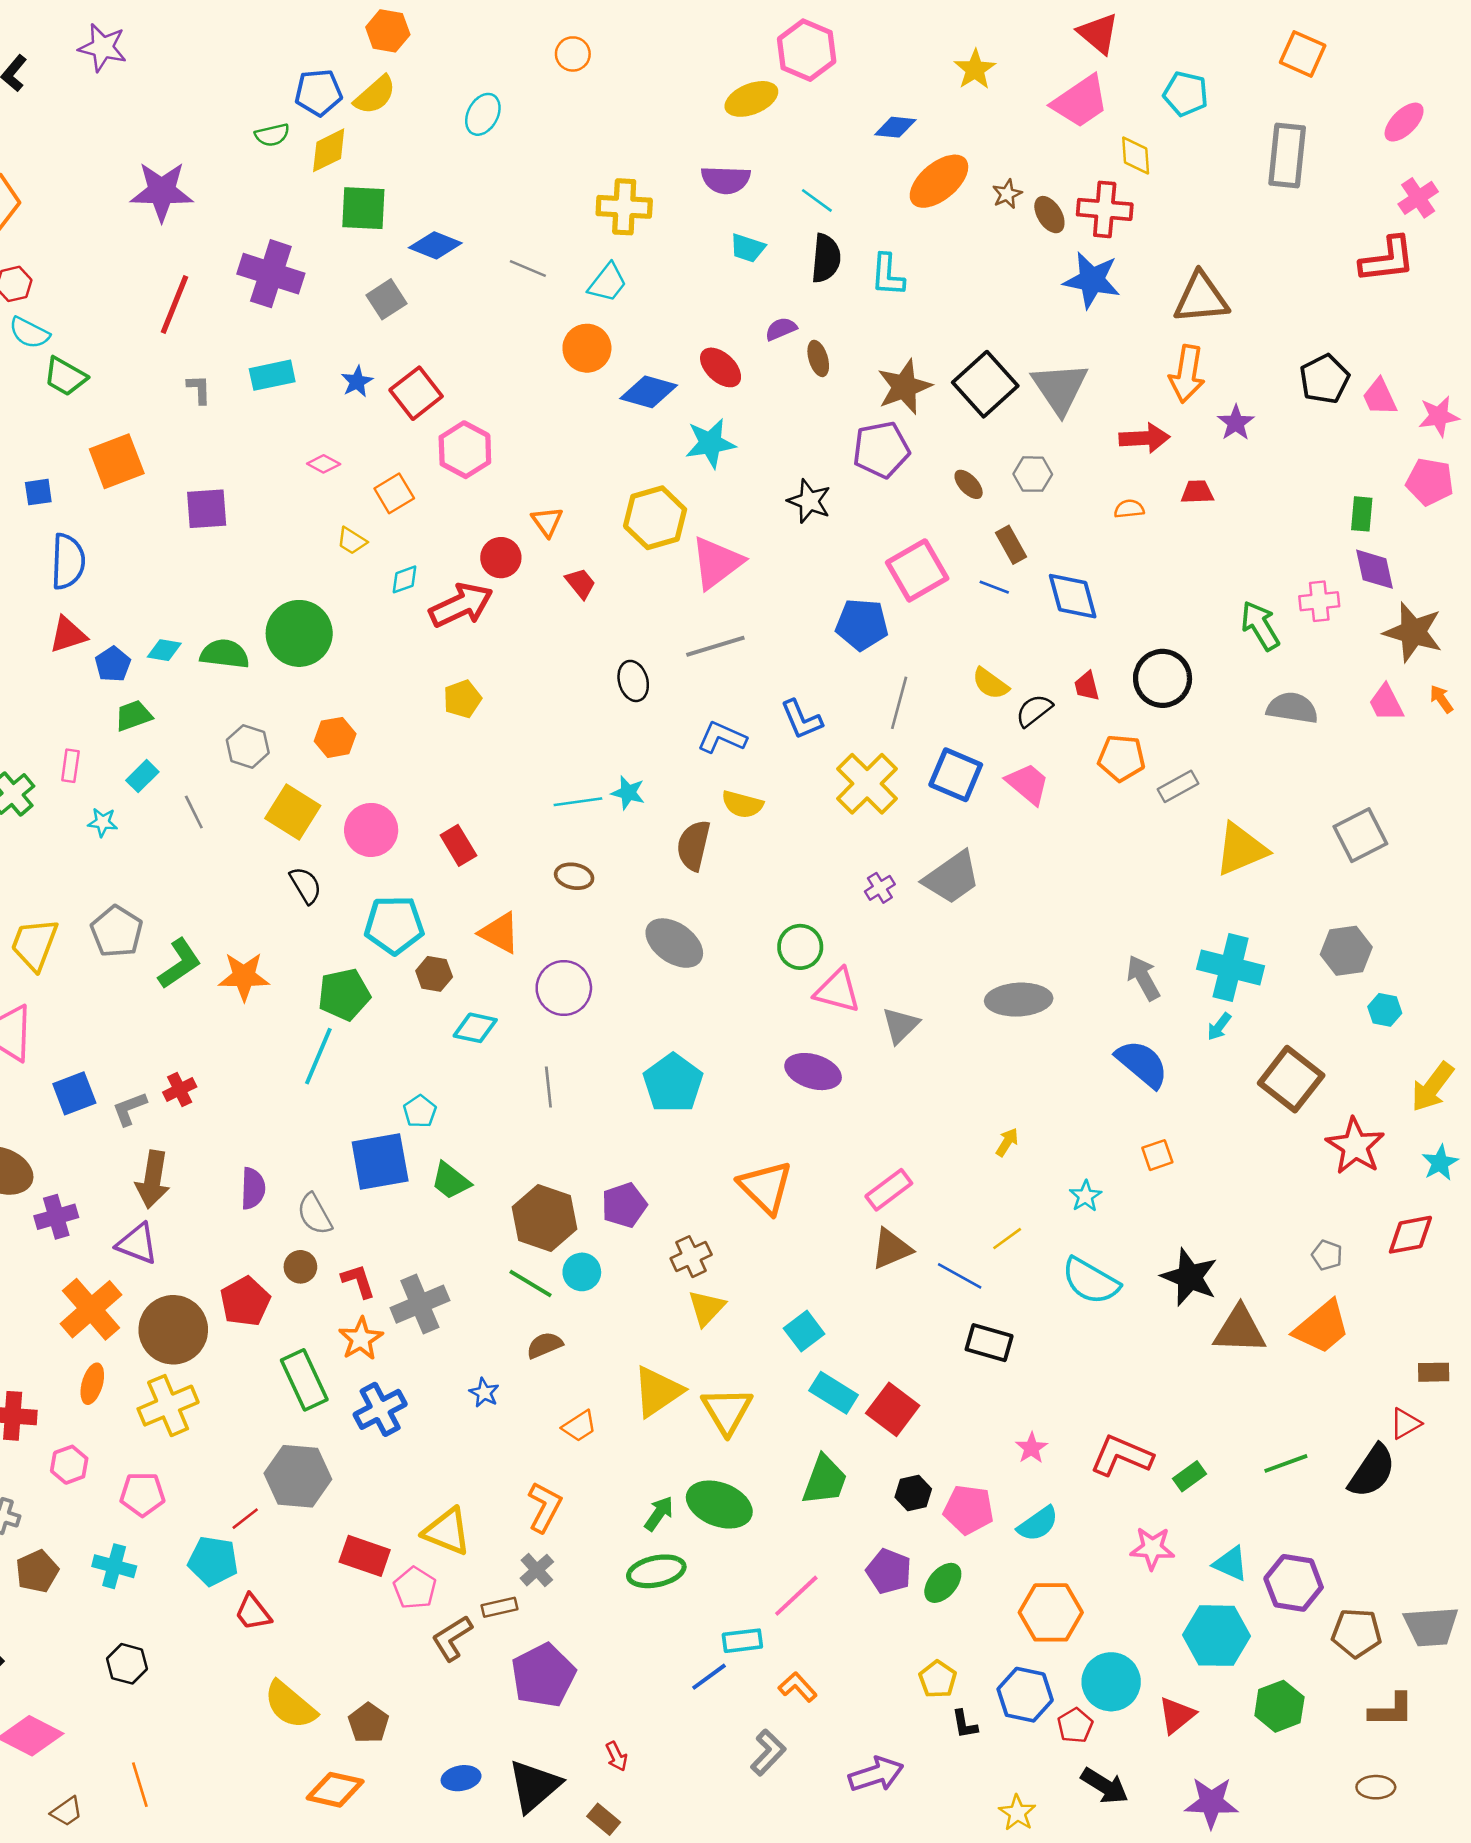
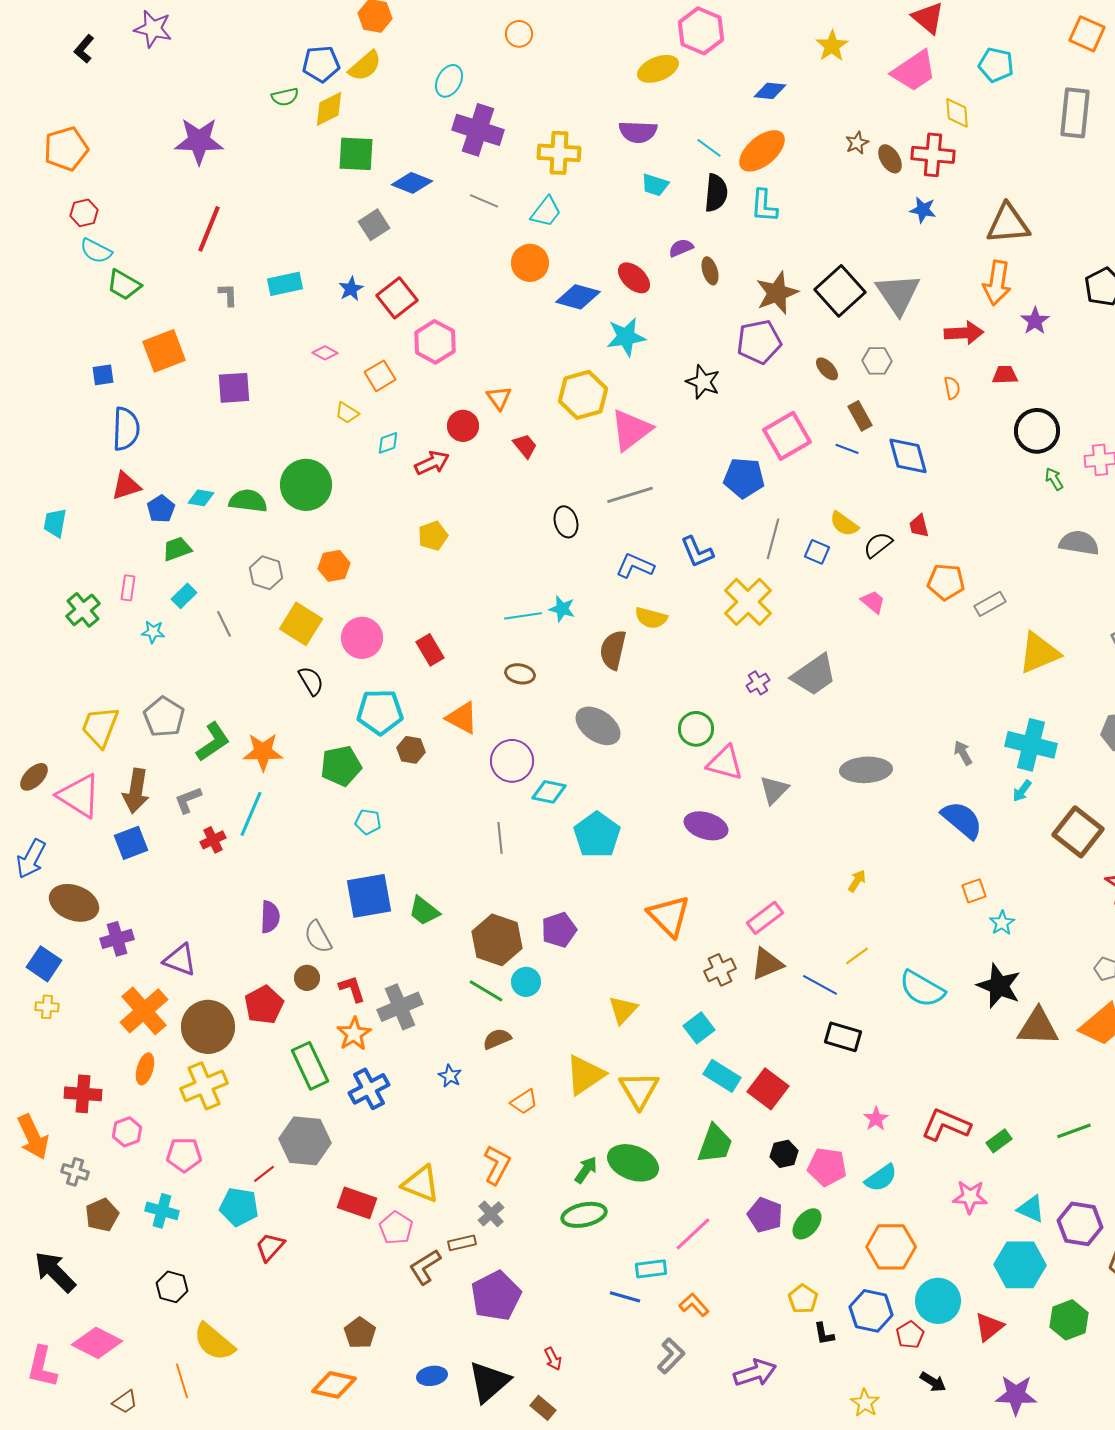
orange ellipse: (939, 181) -> (762, 151), moved
purple cross: (271, 274) -> (478, 130), moved
blue star: (1092, 280) -> (923, 210), size x0.6
orange semicircle: (1129, 509) -> (952, 388), turned 85
red arrow: (461, 605) -> (432, 463), size x0.7
green arrow: (1260, 626) -> (1054, 479), size x0.6
black circle: (1163, 678) -> (1037, 431), moved
blue square: (956, 775) -> (817, 552), moved, size x0.6
pink trapezoid: (1028, 784) -> (873, 602), size x0.7
gray arrow: (1143, 978) -> (963, 753), size x0.7
cyan diamond: (475, 1028) -> (549, 792), moved
cyan line: (318, 1056) -> (251, 814), moved
gray L-shape: (130, 1109) -> (188, 800), moved
cyan pentagon: (420, 1111) -> (368, 822), moved, turned -30
brown arrow: (153, 1179) -> (136, 791), moved
cyan star: (1085, 1196) -> (1002, 923), moved
brown cross: (691, 1257) -> (720, 970), moved
red trapezoid: (253, 1612) -> (270, 1247), turned 80
blue line: (709, 1677) -> (625, 1297), turned 52
yellow semicircle: (290, 1705) -> (214, 1342), moved
black arrow: (1105, 1786) -> (933, 1382), size x0.7

